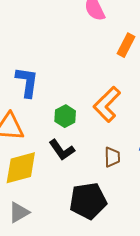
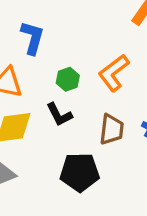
brown trapezoid: (112, 157) -> (112, 129), size x1.4

